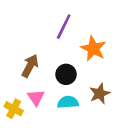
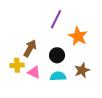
pink triangle: (36, 98) -> (34, 72), turned -32
yellow cross: (14, 109) -> (17, 65), moved, turned -32

